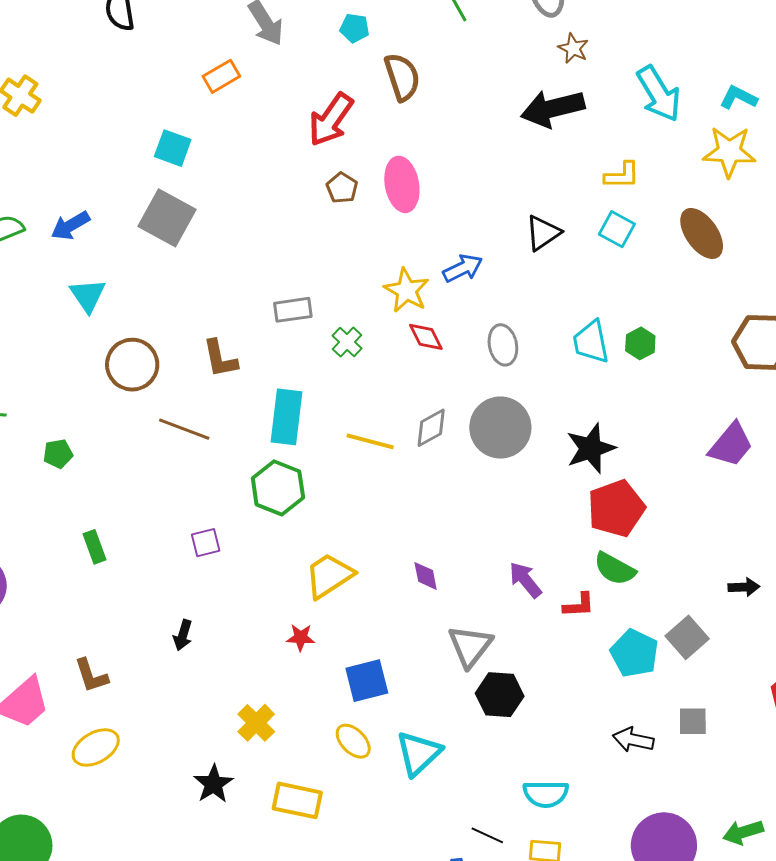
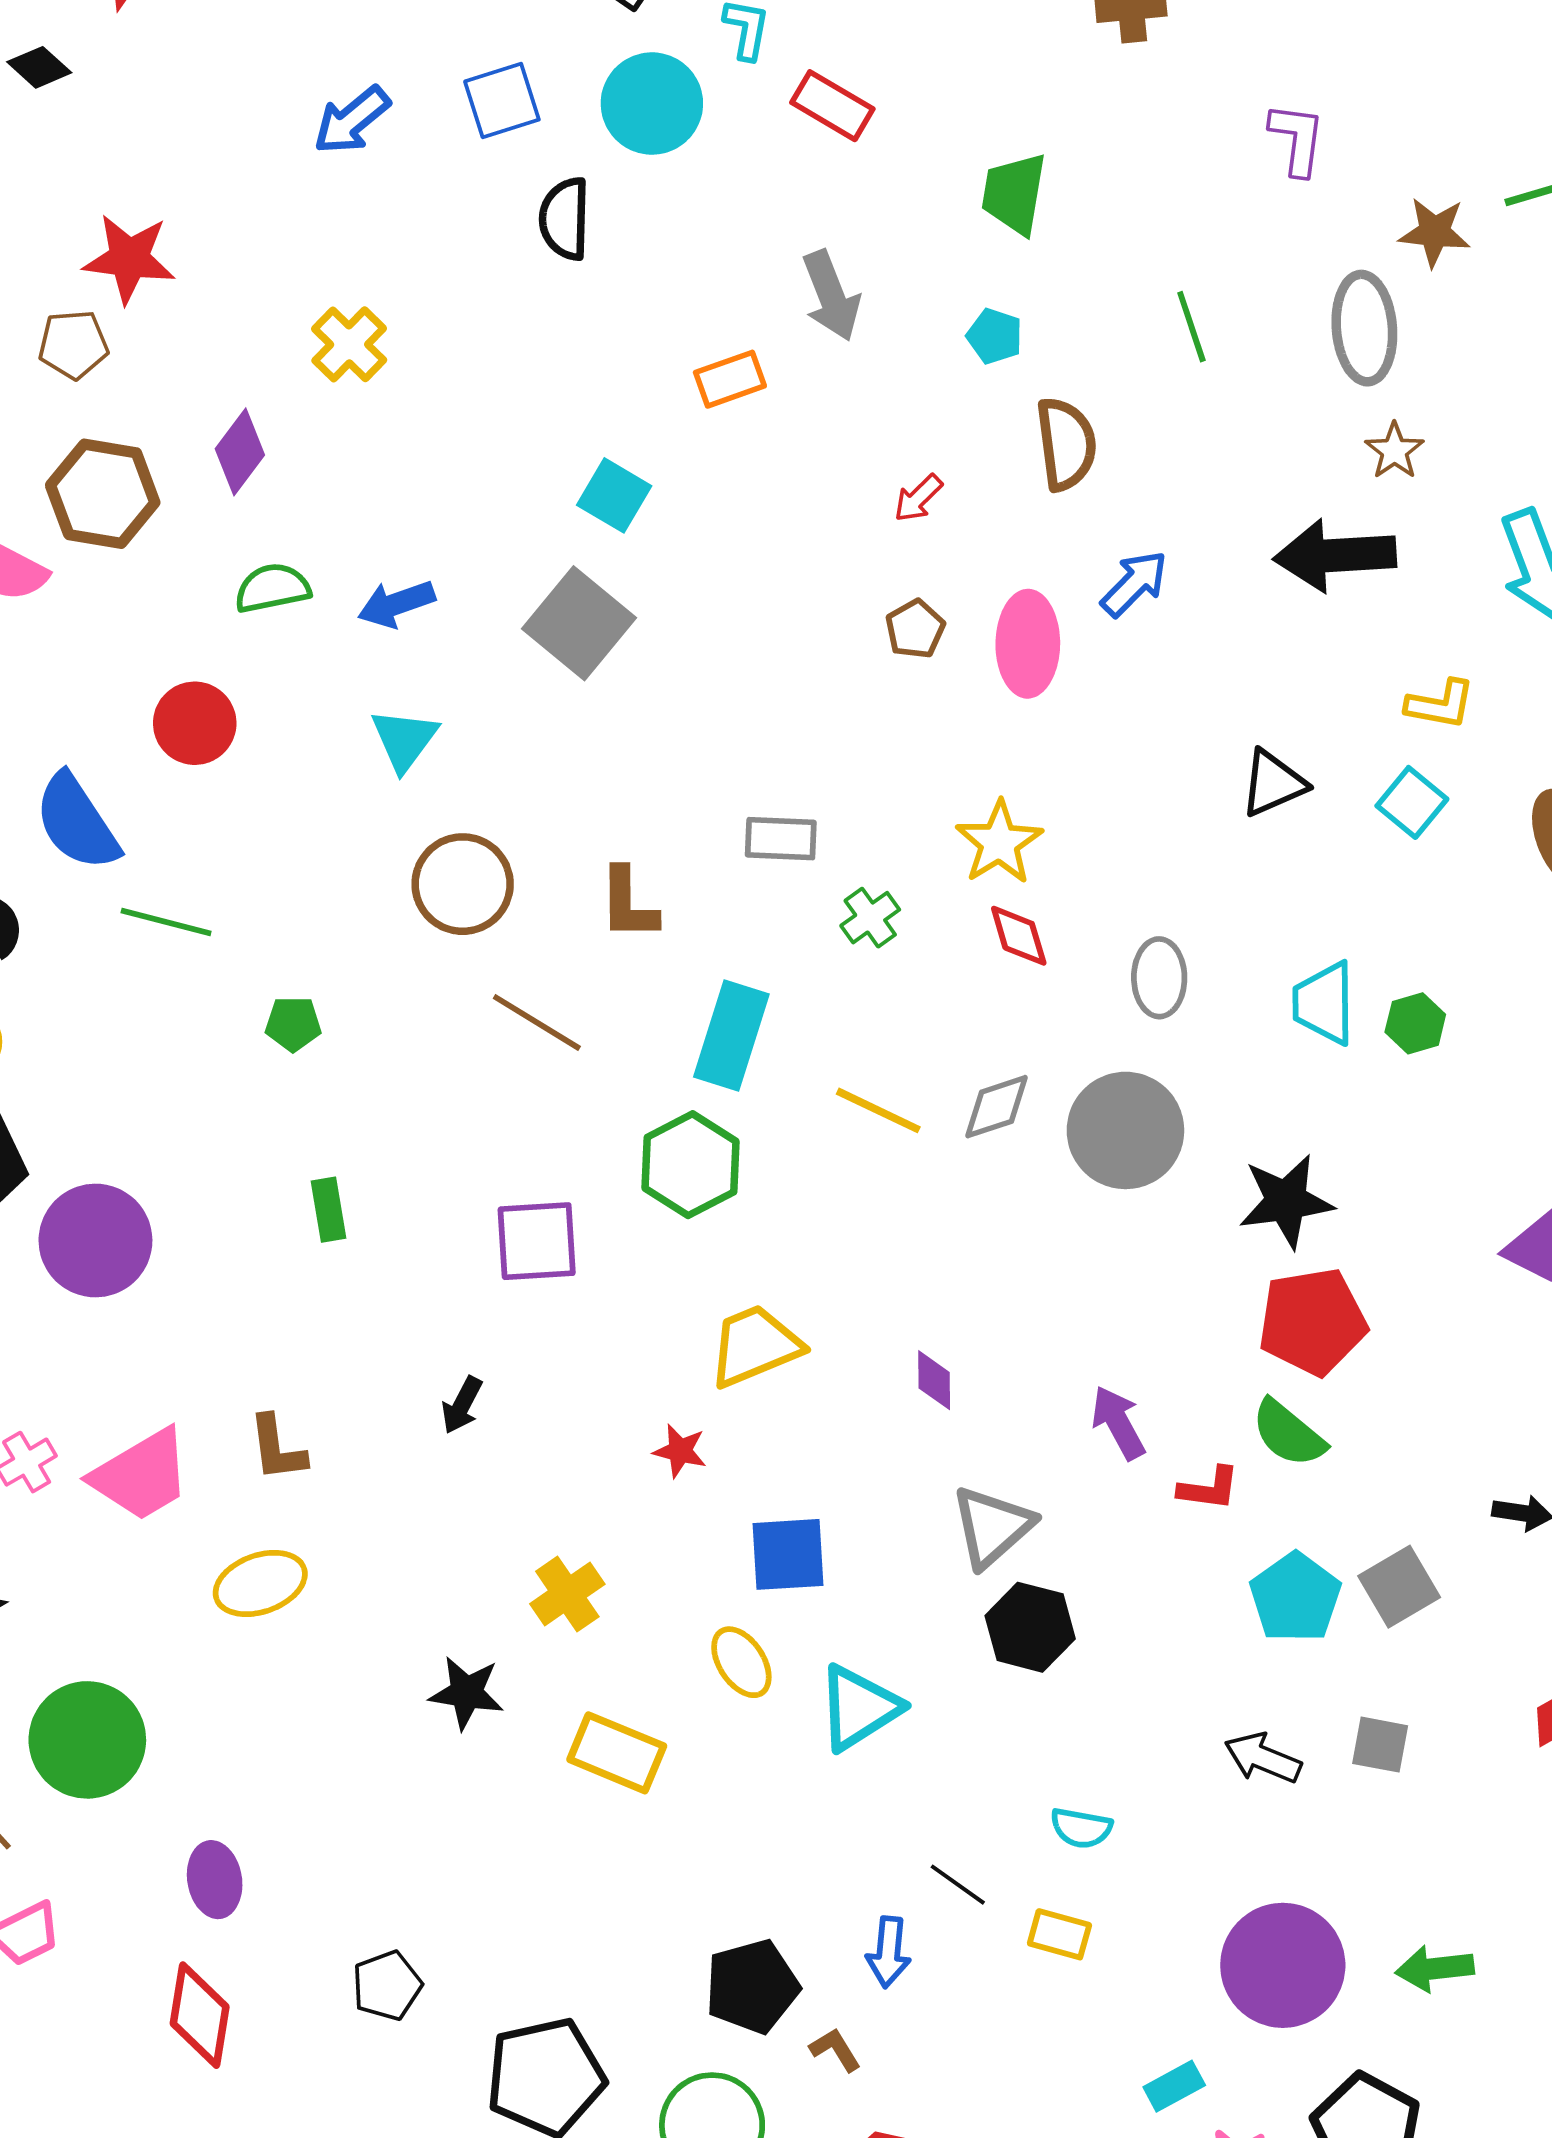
red arrow: (331, 120) -> (918, 498), size x0.5
blue arrow: (463, 268) -> (1134, 584), moved, turned -30
purple square: (206, 543) -> (537, 1241), size x1.6
black star: (214, 784) -> (467, 1693), turned 30
cyan semicircle: (546, 794) -> (1081, 1828), size x0.7

